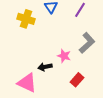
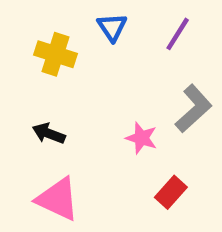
black arrow: (45, 67) -> (49, 133), moved, turned 32

